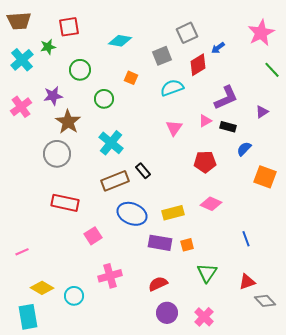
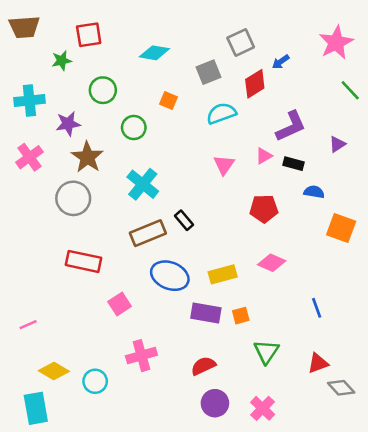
cyan cross: (22, 60) -> (29, 100), moved, turned 35
pink cross: (21, 107) -> (29, 157), moved
blue semicircle: (244, 149) -> (314, 192), turned 56

